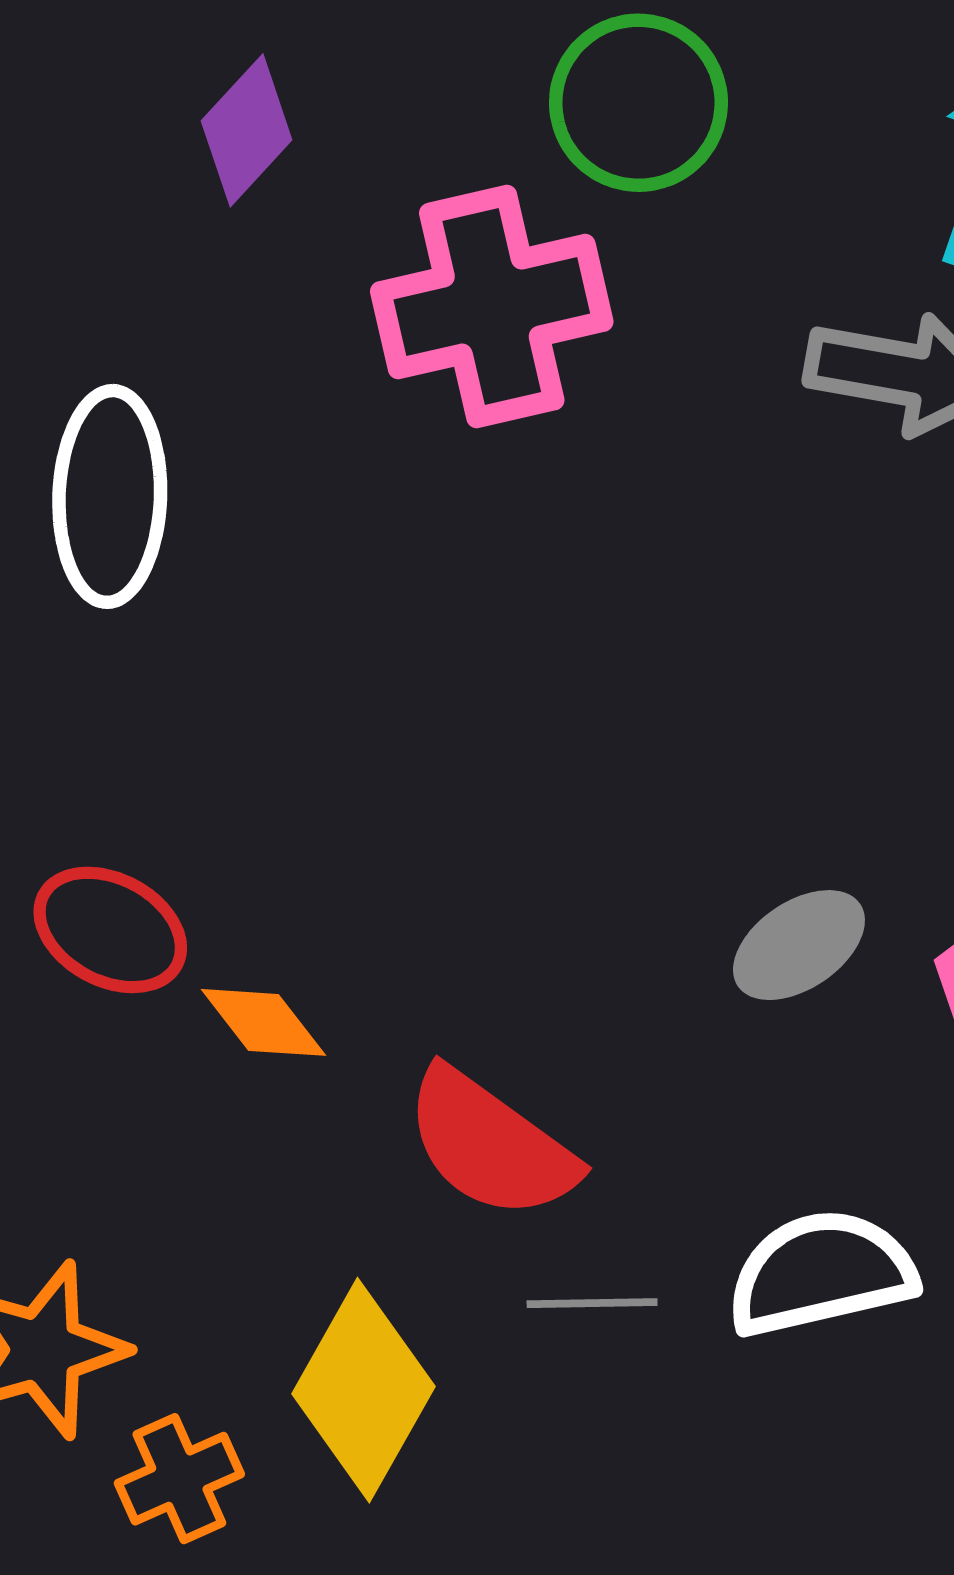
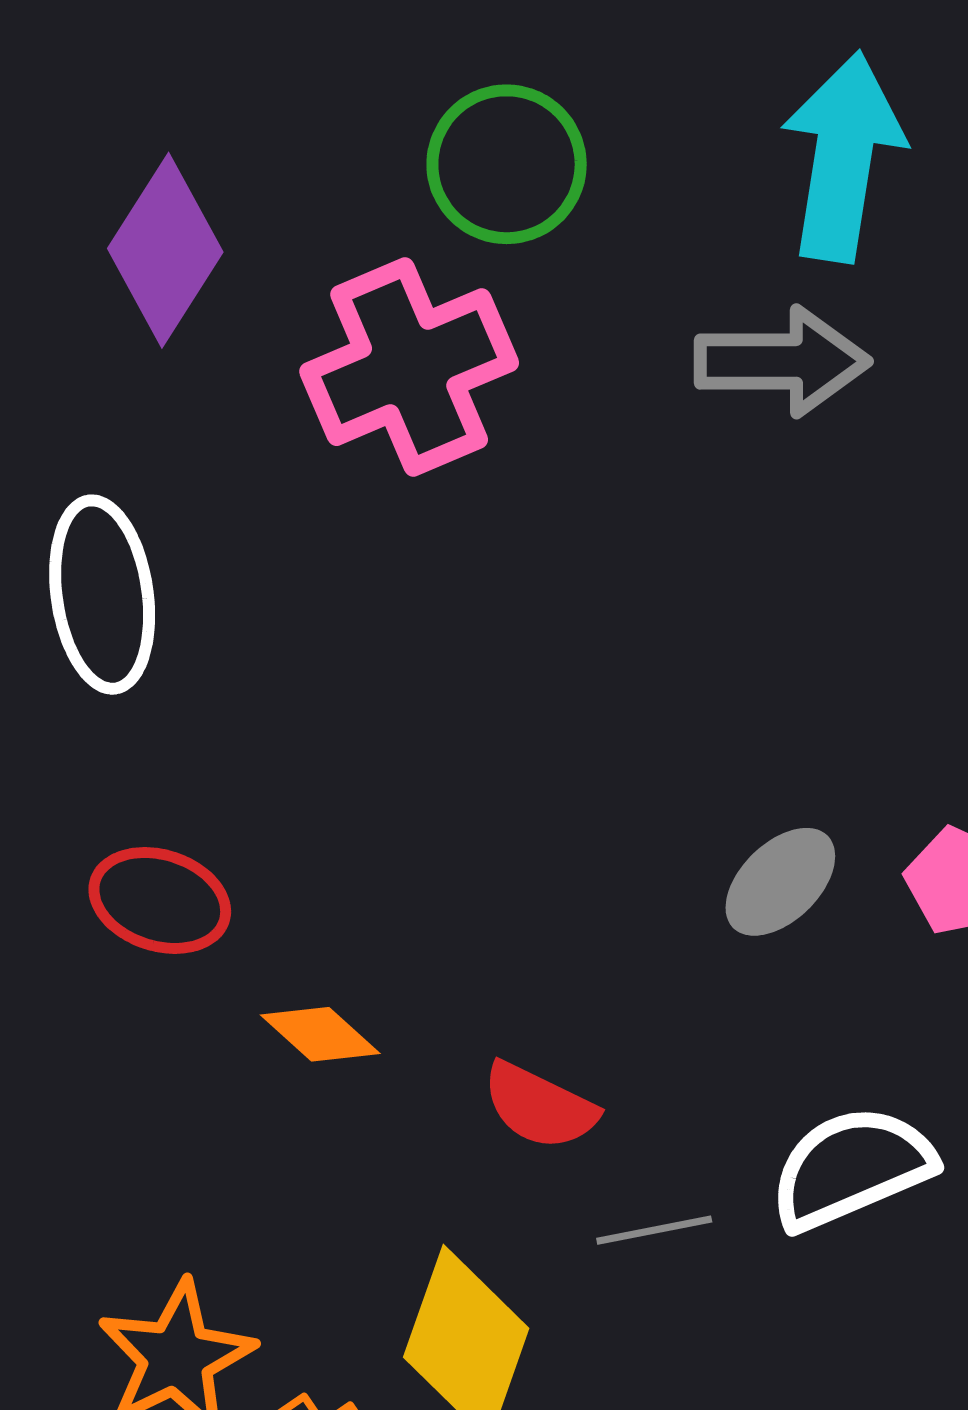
purple diamond: (247, 130) -> (165, 250), size x1.4
red ellipse: (110, 930) -> (160, 900), moved
red semicircle: (490, 1144) -> (540, 1106), size x0.7

